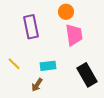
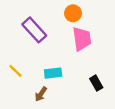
purple rectangle: (31, 27) -> (34, 30), turned -30
black rectangle: (87, 75) -> (96, 83), size x0.6

